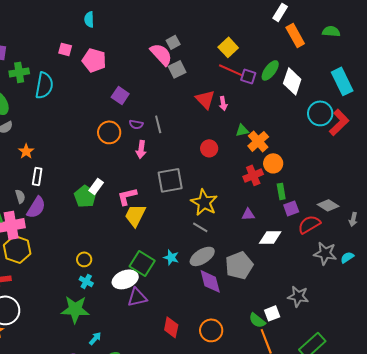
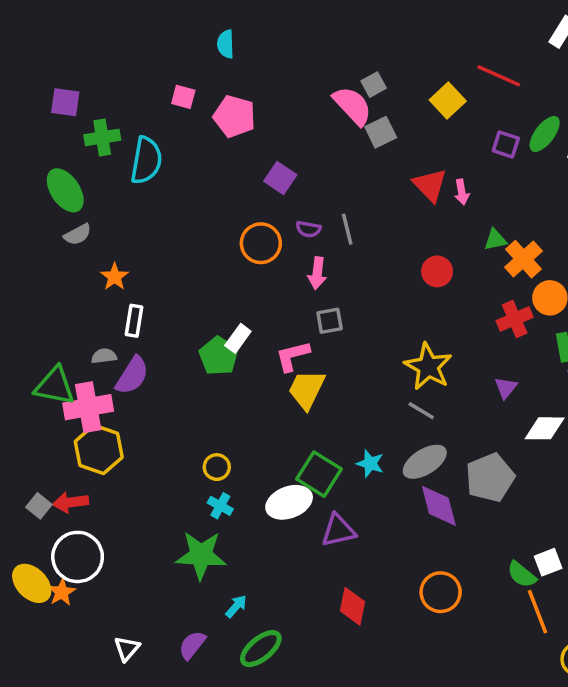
yellow square: (228, 47) -> (448, 100), moved
red line: (231, 70) -> (499, 76), moved
gray square: (170, 180) -> (330, 321), moved, size x0.6
gray semicircle: (20, 196) -> (104, 356), turned -80
purple triangle: (248, 214) -> (506, 388), turned -48
purple triangle: (137, 297) -> (338, 530), moved
red diamond: (171, 327) -> (352, 606), moved

